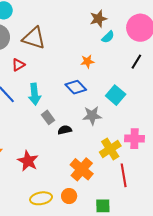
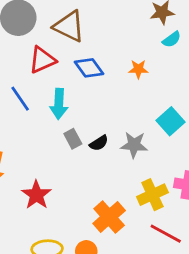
red triangle: (18, 65) -> (42, 60), size x1.5
blue diamond: (76, 87) -> (89, 68), moved
black semicircle: (65, 130) -> (99, 143), moved, turned 152
red line: (124, 175) -> (166, 234), turned -60

